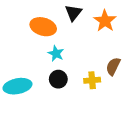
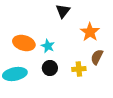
orange star: (105, 21) -> (90, 32), moved
orange ellipse: (43, 27) -> (24, 43), moved

